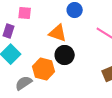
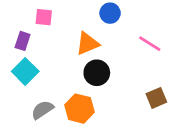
orange triangle: (58, 33) -> (87, 44), turned -42
orange hexagon: (44, 69) -> (80, 109), moved

